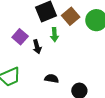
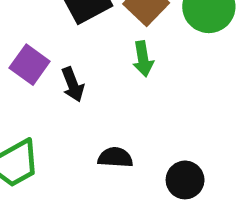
green arrow: (54, 35) -> (143, 59), moved

